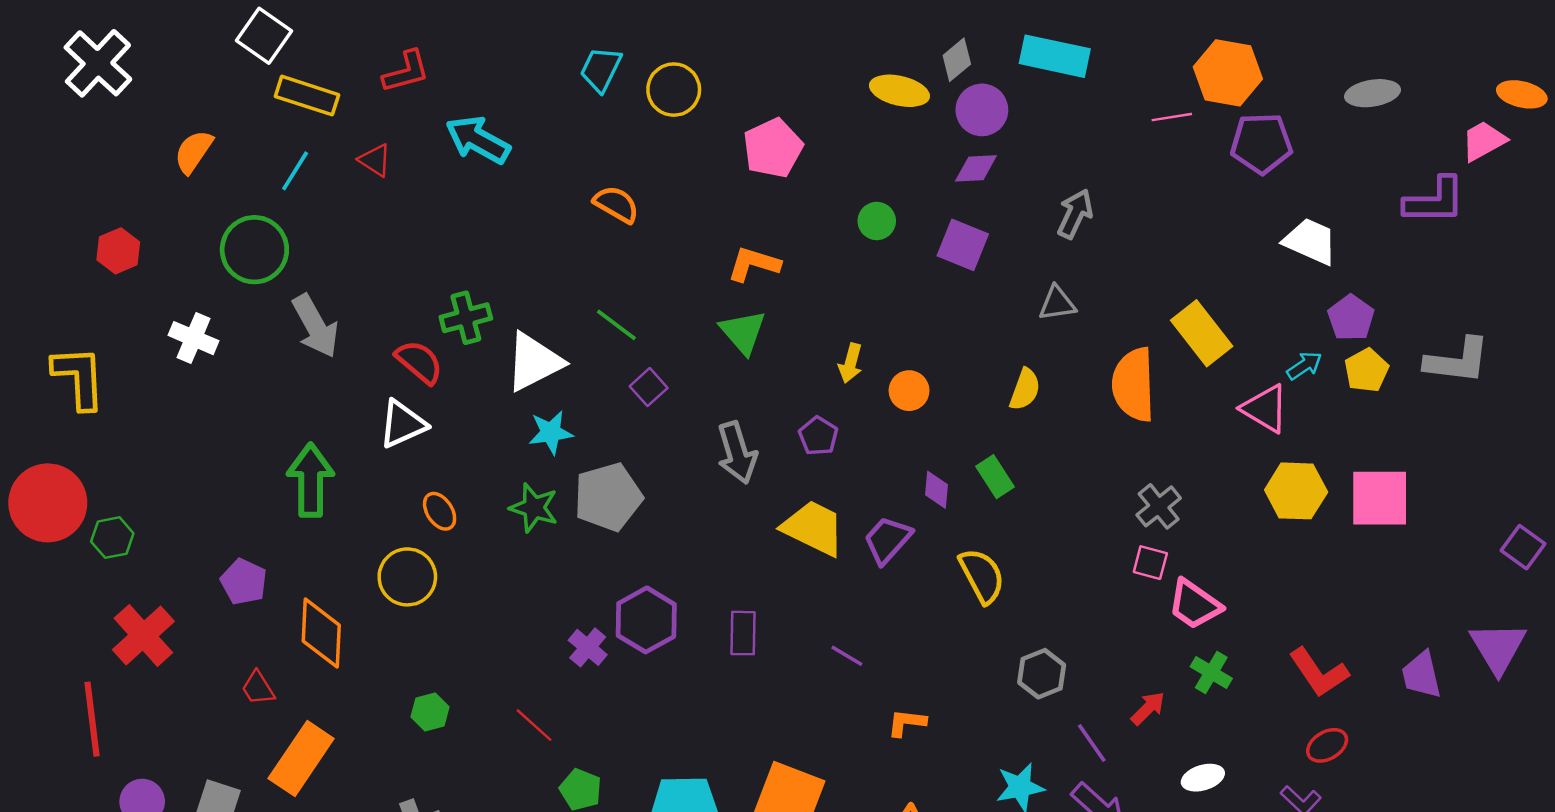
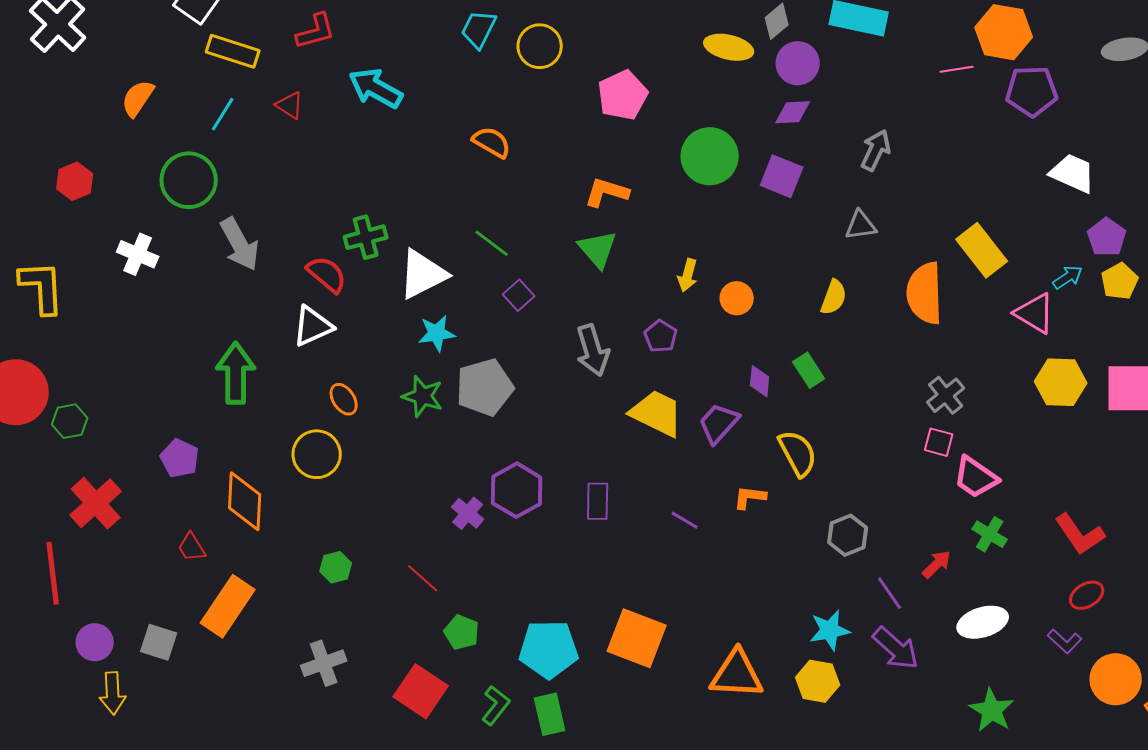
green circle: (877, 221) -> (710, 156), size x1.8
orange L-shape: (907, 723) -> (750, 497), moved
white ellipse: (1203, 778) -> (983, 622), size x1.4

